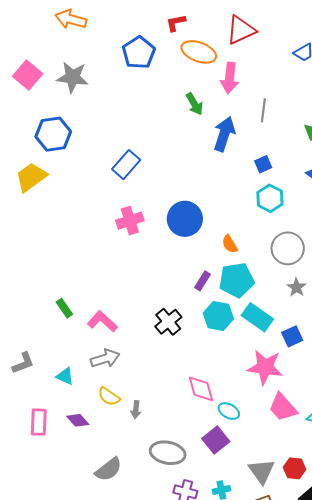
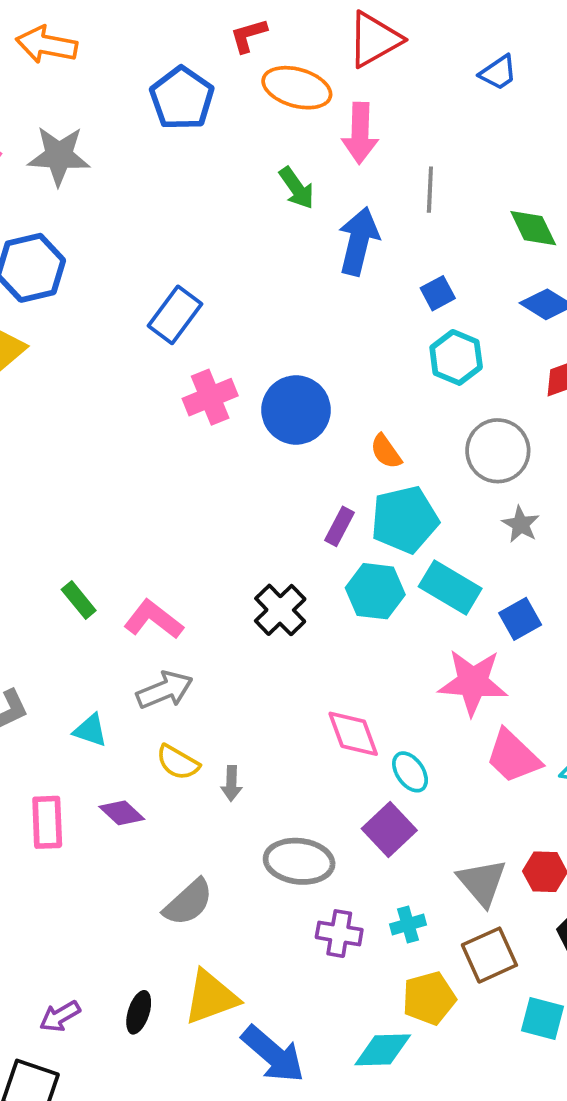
pink cross: (130, 221) -> (210, 397), moved
cyan ellipse: (229, 411) -> (410, 772), turned 30

